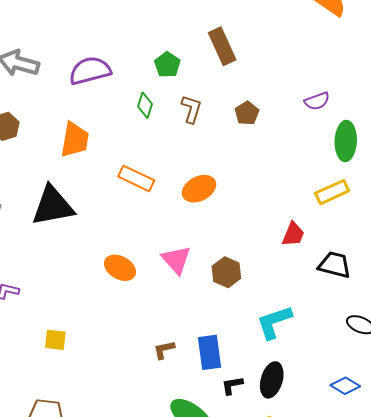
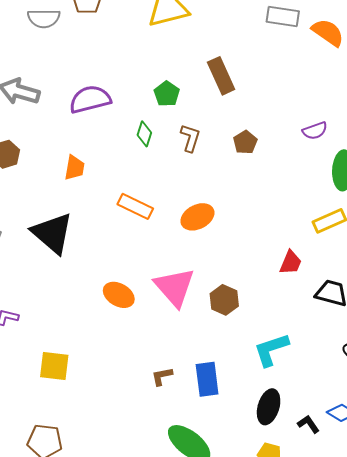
orange trapezoid: (75, 140) -> (74, 168), size x0.7
black triangle: (53, 206) -> (52, 233), turned 51
pink triangle: (176, 260) -> (175, 287), size x1.4
yellow square: (55, 340) -> (54, 366), size x1.4
black L-shape: (232, 385) -> (308, 424), moved, turned 65

